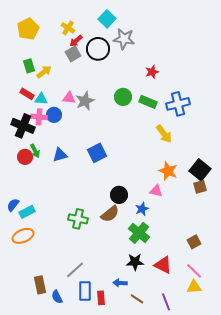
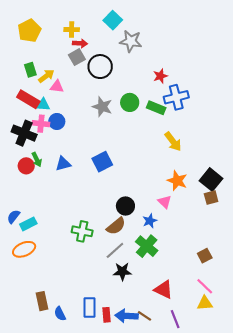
yellow cross: (68, 28) -> (72, 30), turned -32
red arrow: (76, 41) -> (80, 43), turned -136
black circle: (98, 49) -> (100, 67), moved
red rectangle: (27, 94) -> (28, 99), size x1.5
pink triangle: (69, 98) -> (57, 87), moved
gray star: (85, 101) -> (102, 107), moved, turned -30
blue cross: (178, 104) -> (176, 97), moved
pink triangle: (156, 191) -> (165, 202), turned 32
black star: (135, 262) -> (122, 271), moved
red triangle: (163, 265) -> (164, 289), moved
gray line: (75, 270) -> (115, 250), moved
blue arrow: (120, 283) -> (127, 316), moved, size x1.5

